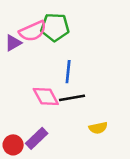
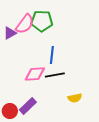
pink semicircle: (33, 31) -> (25, 24), turned -30
pink diamond: (46, 97) -> (35, 74), turned -65

